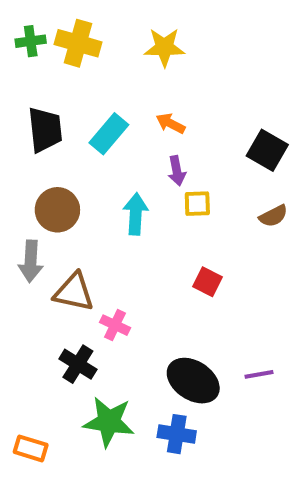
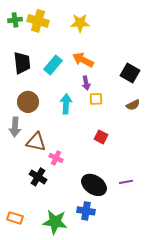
orange arrow: (171, 123) -> (83, 60), size x1.5
green star: (109, 422) -> (55, 222), moved

